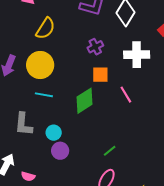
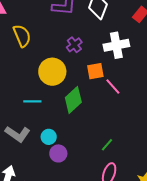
yellow semicircle: (45, 28) -> (22, 36), turned -45
yellow circle: (40, 65) -> (52, 72), moved
orange square: (100, 75) -> (95, 71), moved
gray L-shape: (24, 124) -> (18, 134), turned -50

